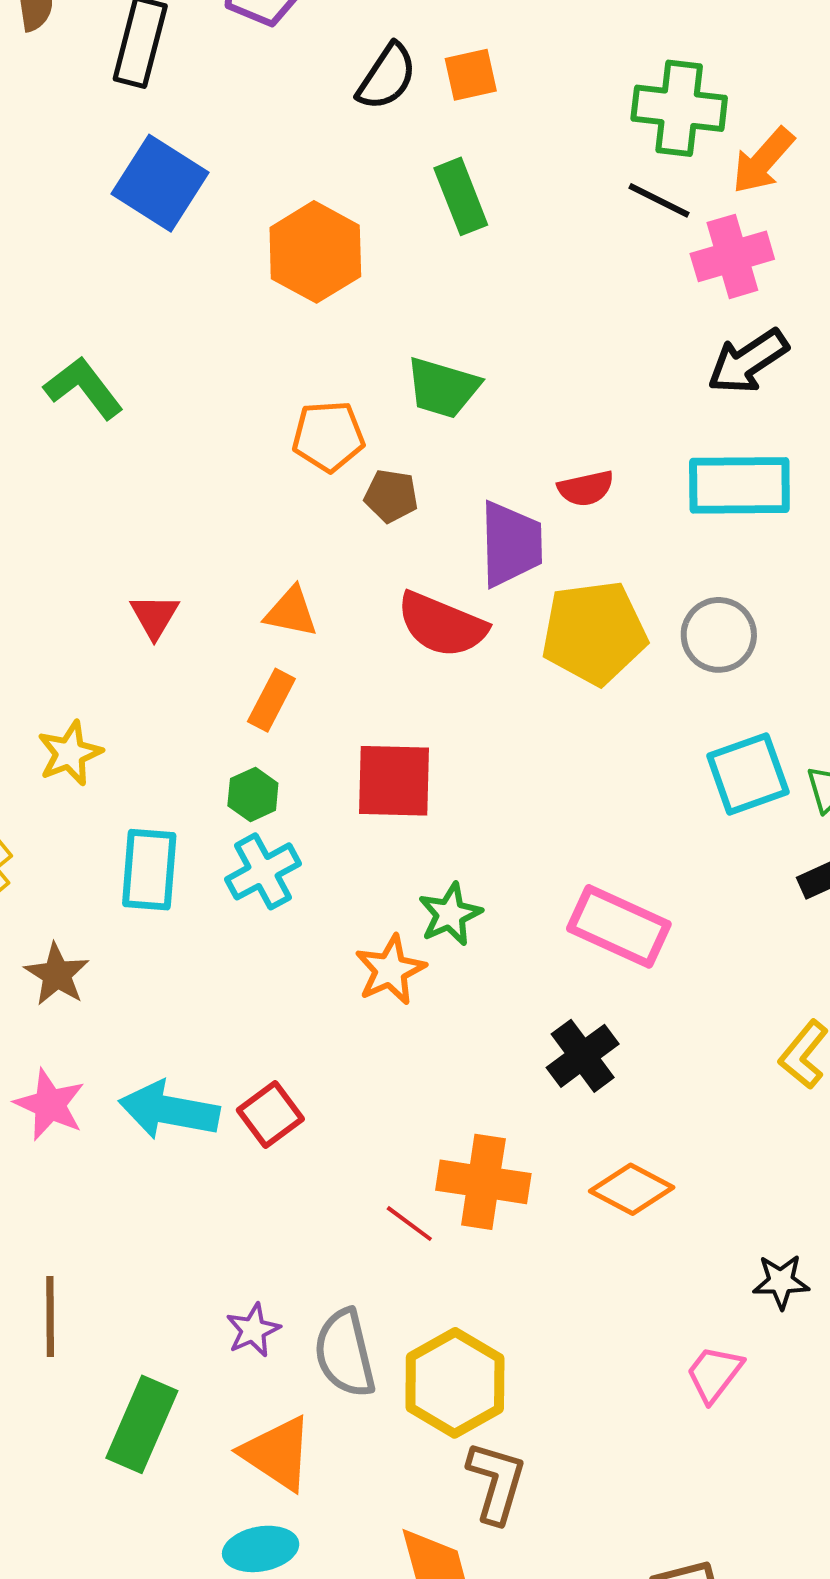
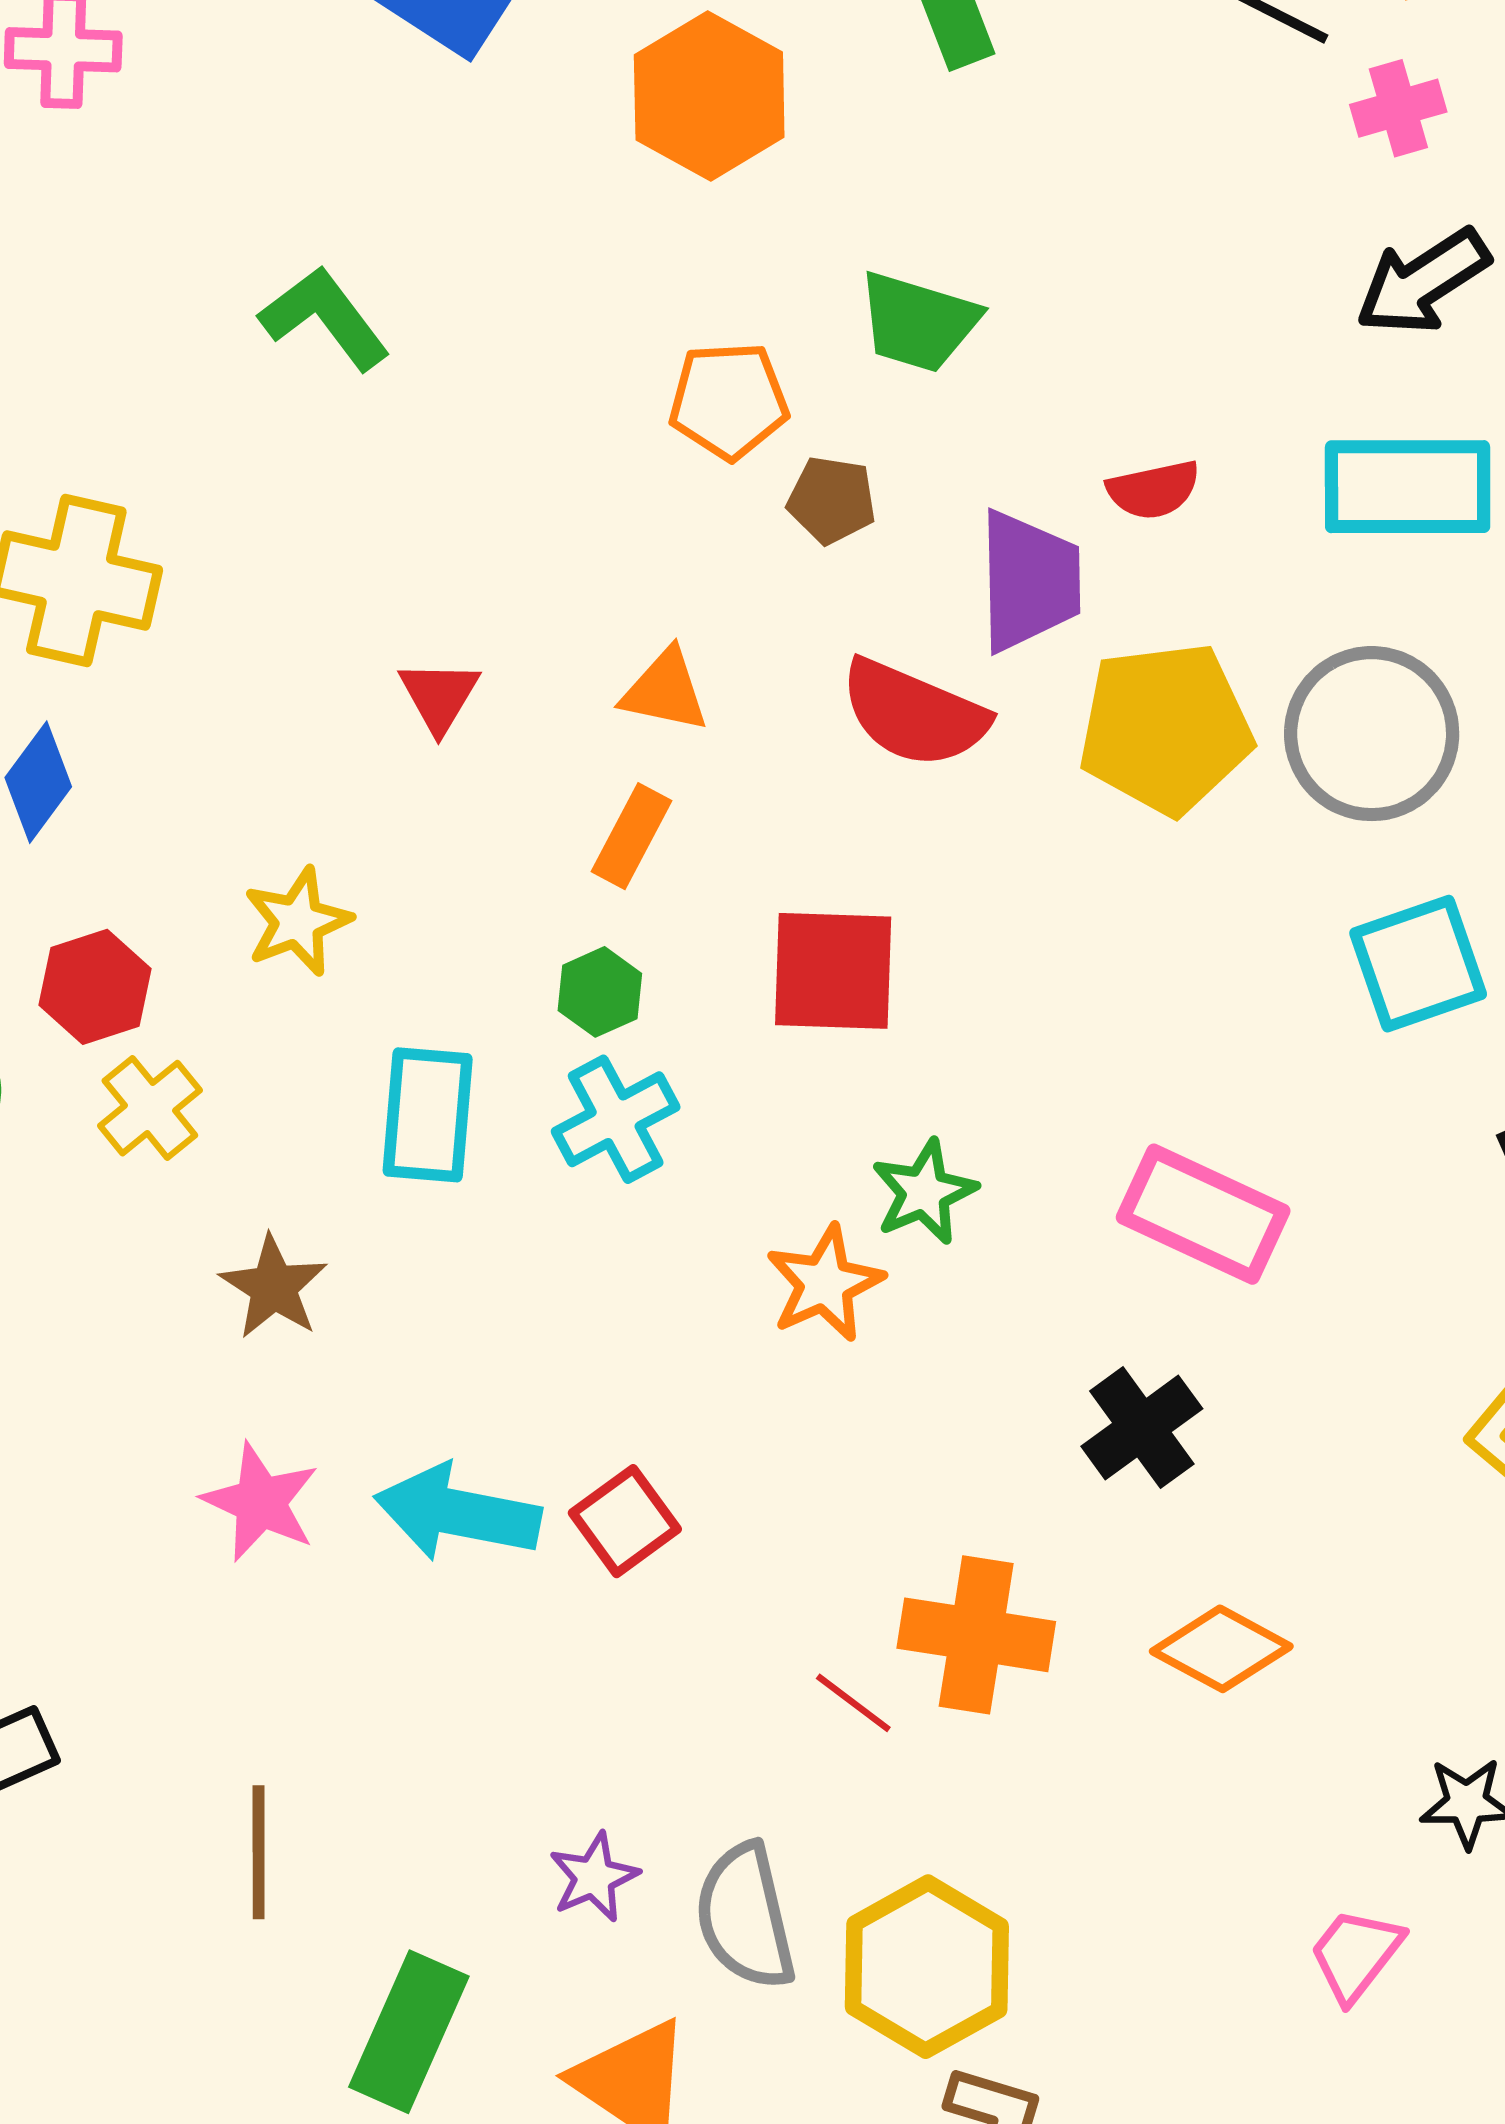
pink cross: (732, 256) -> (1398, 108), size x0.7
gray circle: (719, 635) -> (1372, 734), size x1.4

